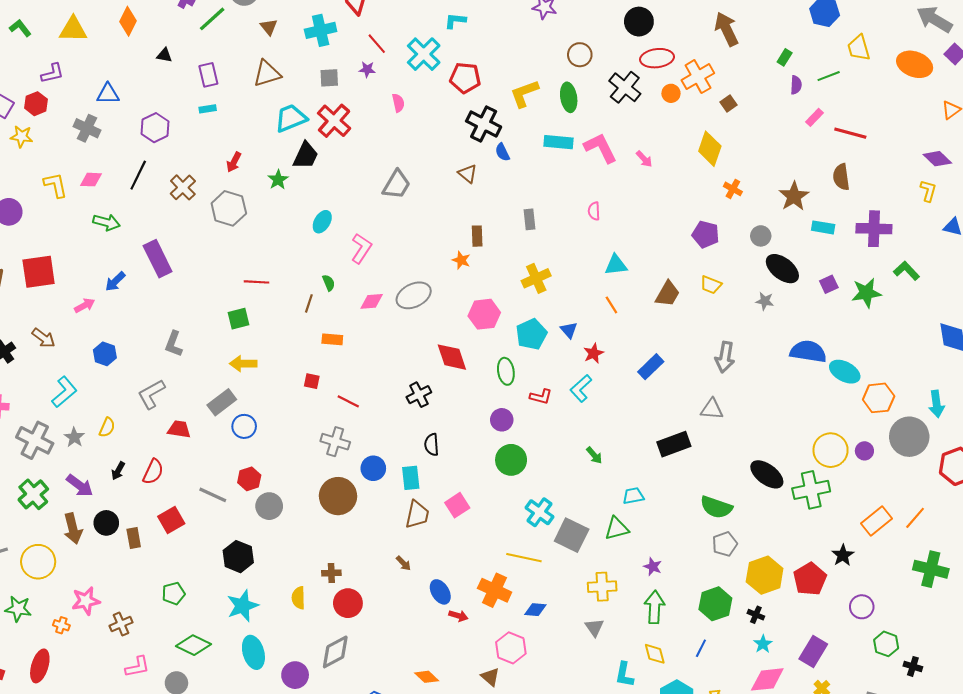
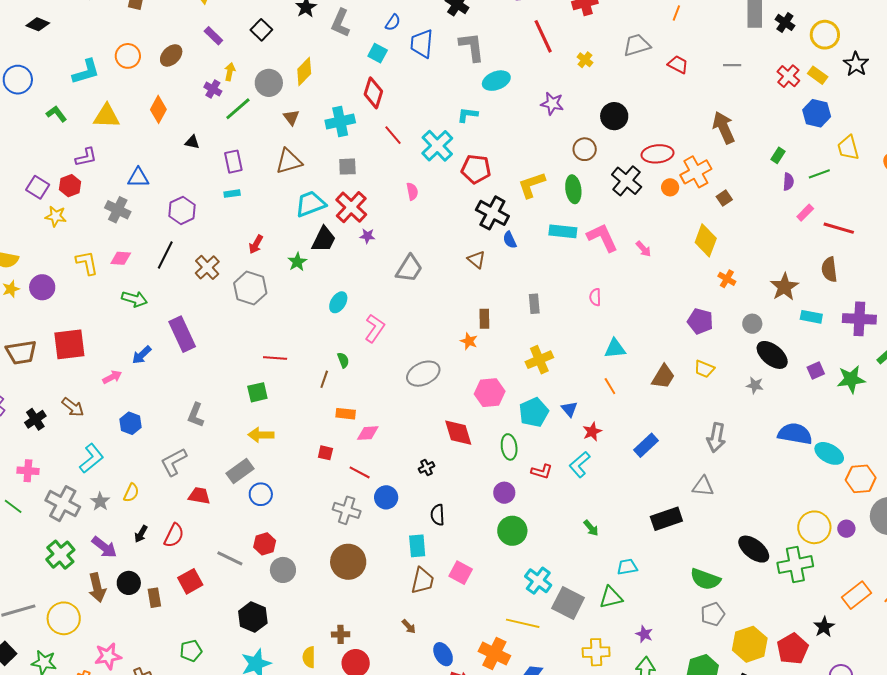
black circle: (639, 22) -> (614, 116), moved
purple star: (367, 69) -> (367, 236), moved
pink diamond: (372, 301) -> (368, 433), moved
black cross: (419, 395) -> (426, 467), size x0.7
blue circle: (373, 468) -> (386, 497), moved
pink square: (457, 505) -> (461, 573), turned -30

